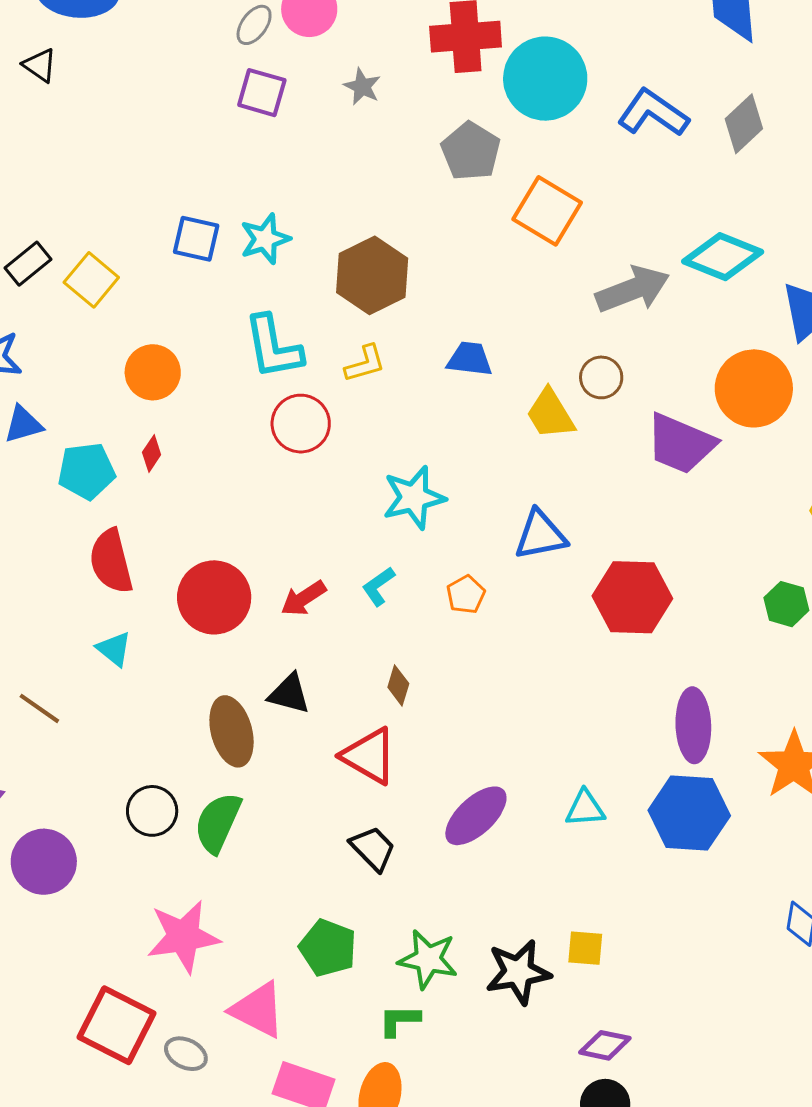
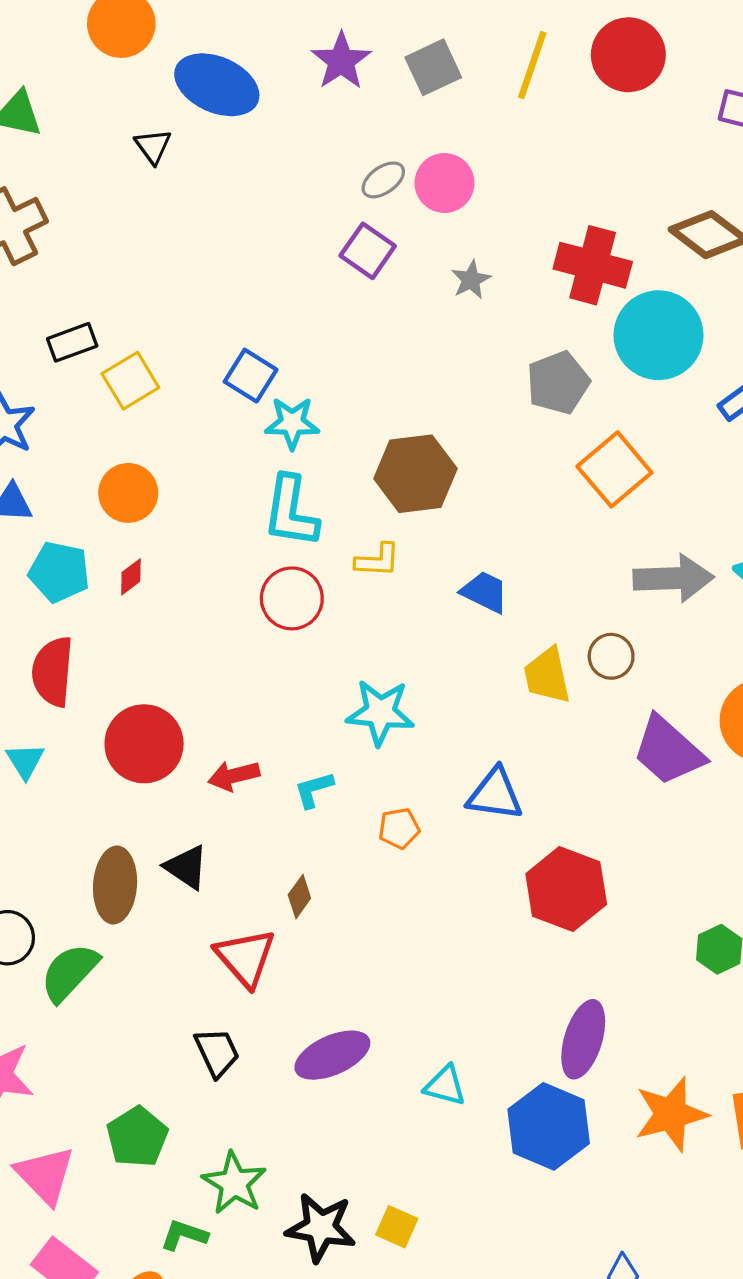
cyan star: (265, 239) -> (292, 423), moved
orange circle: (153, 372) -> (128, 493), moved

